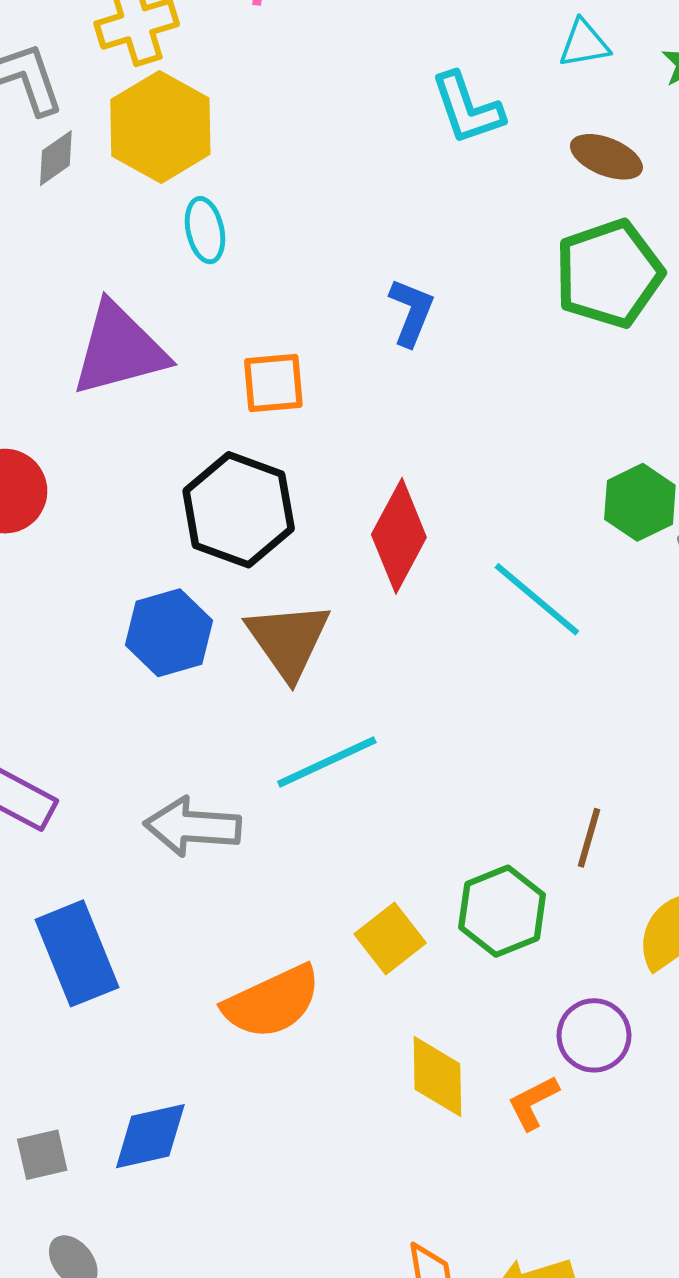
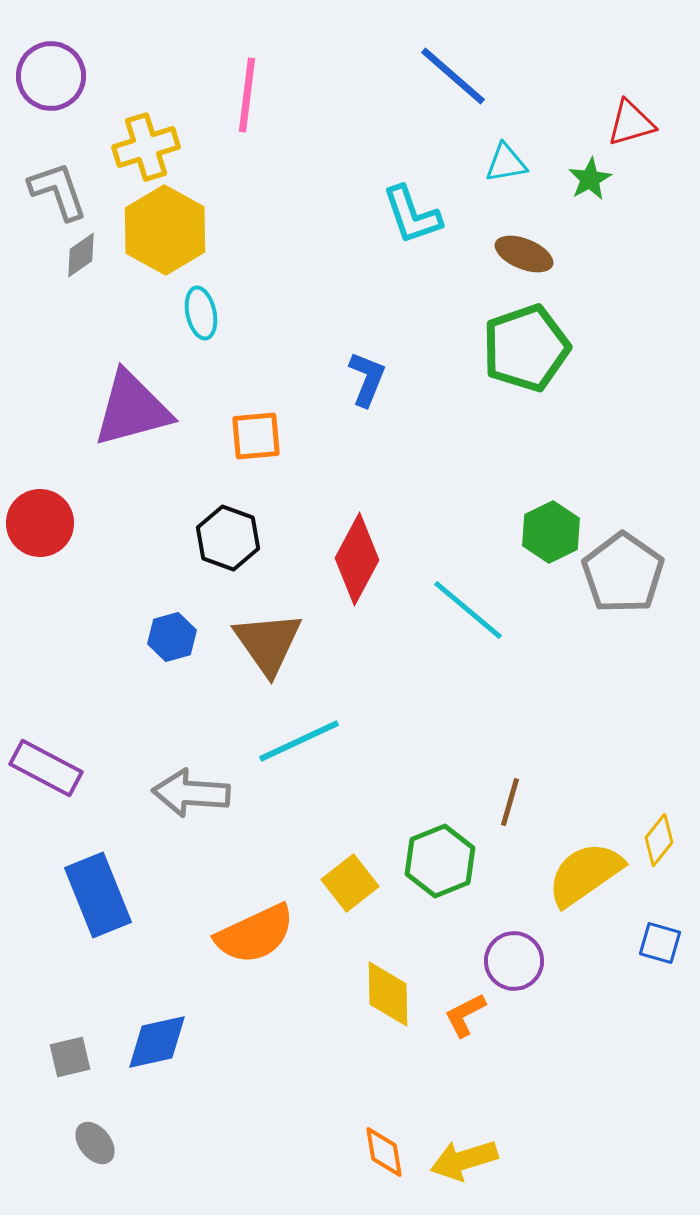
black hexagon: (239, 510) -> (228, 538), size x0.7
blue hexagon: (169, 633) -> (172, 637), size x0.7

